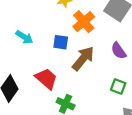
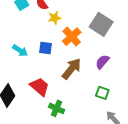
blue square: (61, 42) -> (45, 48), moved
purple semicircle: (119, 51) -> (102, 62), turned 77

